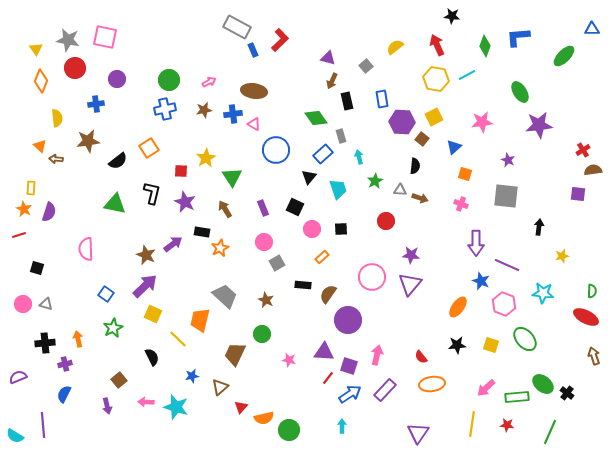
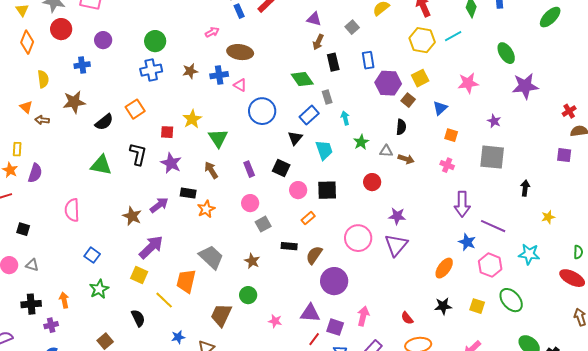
pink arrow: (209, 82) -> (212, 32), moved
black square: (341, 229) -> (327, 190), size x1.5
purple arrow: (145, 286) -> (151, 247), moved

